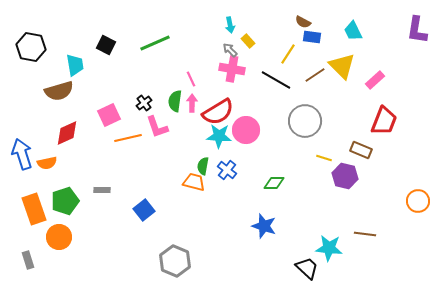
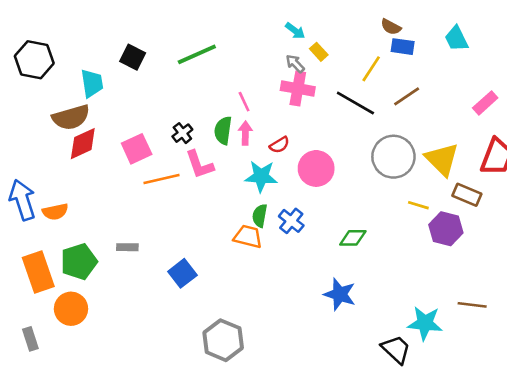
cyan arrow: (230, 25) -> (295, 31), turned -42
yellow triangle: (342, 66) -> (442, 159), moved
red semicircle: (218, 112) -> (279, 145), size x0.5
red diamond: (67, 133) -> (83, 144), moved
cyan star: (219, 136) -> (261, 176), moved

